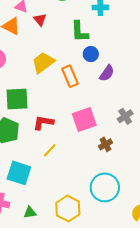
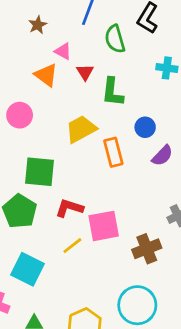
green L-shape: (80, 32) -> (112, 92), moved
pink square: (84, 119) -> (104, 226), moved
brown cross: (106, 144) -> (147, 249), size x1.5

